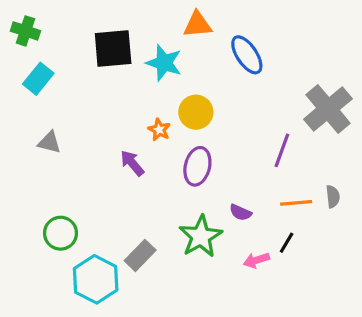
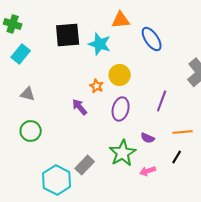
purple line: (282, 150) -> (162, 101), moved
green circle: (61, 233) -> (31, 131), moved
pink arrow: (256, 260) -> (148, 171), moved

